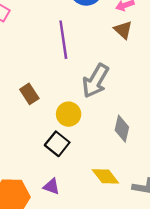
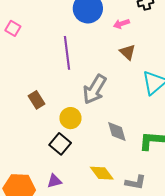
brown triangle: (123, 30) -> (128, 52), moved
gray diamond: (122, 129) -> (117, 132), turned -30
purple triangle: (51, 186) -> (54, 181), turned -35

